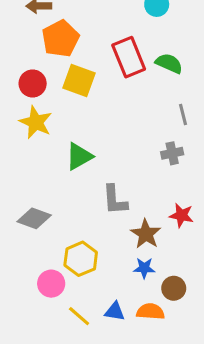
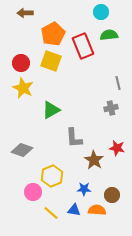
orange pentagon: (60, 39) -> (53, 34), moved
green semicircle: (169, 63) -> (109, 35), moved, turned -30
blue star: (144, 268) -> (84, 189), moved

